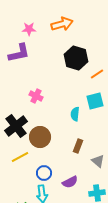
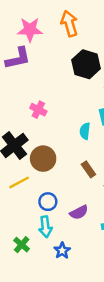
orange arrow: (62, 24) -> (69, 24), turned -90
pink star: (29, 29) -> (30, 30), size x1.5
brown rectangle: (78, 146) -> (88, 169), turned -56

